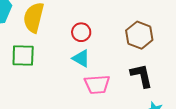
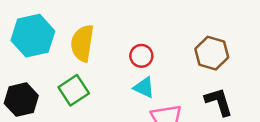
green square: (23, 55) -> (74, 90), turned -30

